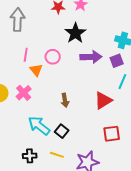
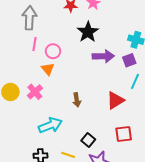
pink line: (26, 55) -> (34, 44), moved
pink circle: (53, 57) -> (53, 51), moved
cyan arrow: (39, 126) -> (50, 125), turned 120
black square: (62, 131) -> (88, 140), moved

